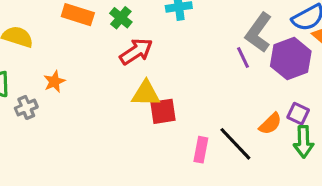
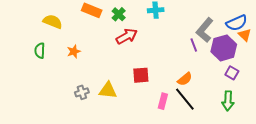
yellow triangle: (146, 94) -> (108, 90), moved
gray cross: (26, 108) -> (82, 92), moved
purple square: (298, 114) -> (232, 73), moved
orange semicircle: (270, 124) -> (185, 79), moved

